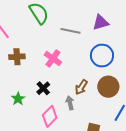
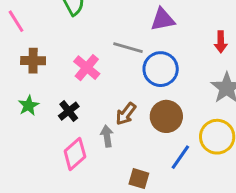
gray line: (70, 31) -> (128, 48), moved
green star: (18, 99) -> (29, 105), moved

